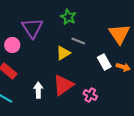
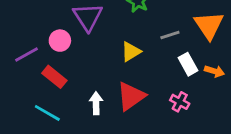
gray line: (78, 41) -> (170, 35), moved, turned -40
pink cross: (90, 95) -> (180, 102), moved

